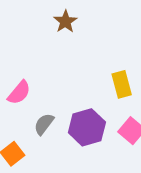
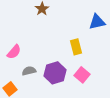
gray semicircle: (44, 124) -> (29, 71), turned 40

